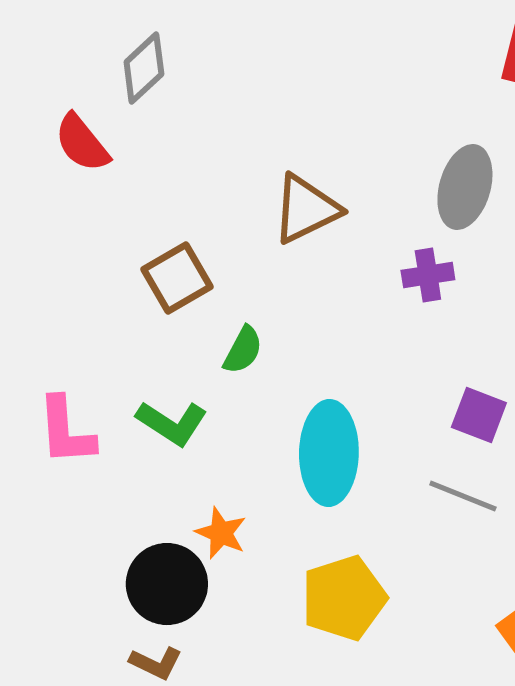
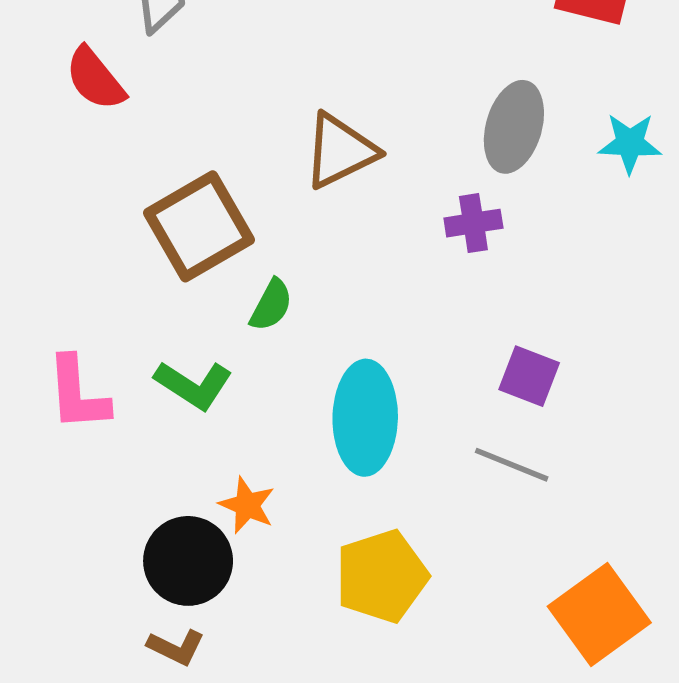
brown square: (177, 278) -> (199, 226), size x1.4

